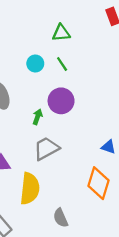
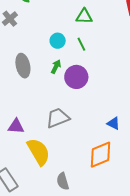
green arrow: (38, 117) -> (56, 67), moved
orange diamond: (99, 183) -> (100, 155), turned 44
yellow semicircle: (30, 189) -> (39, 152), turned -44

